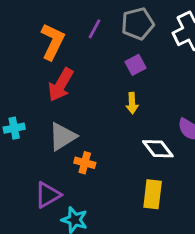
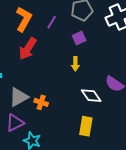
purple line: (95, 29) -> (52, 22), moved
gray triangle: (62, 137) -> (19, 97), moved

